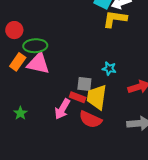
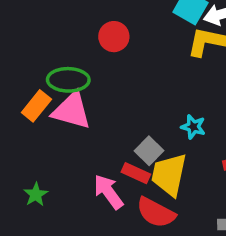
red circle: (14, 30) -> (114, 37), moved
gray square: (84, 84) -> (149, 151), turned 35
pink arrow: (62, 109) -> (108, 192), turned 110

